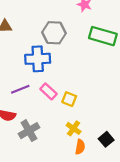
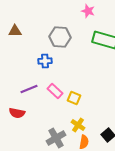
blue cross: (38, 59) -> (45, 61), size x0.6
gray cross: (29, 131) -> (56, 138), moved

